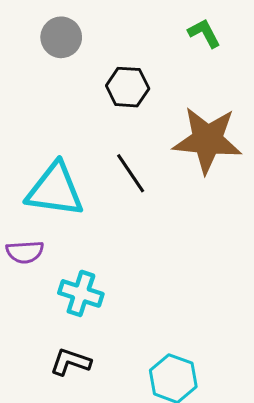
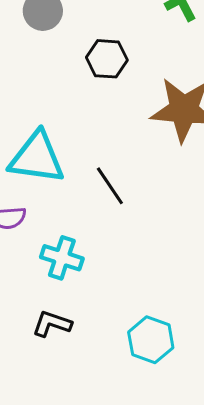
black line: (131, 173) -> (110, 186), moved

